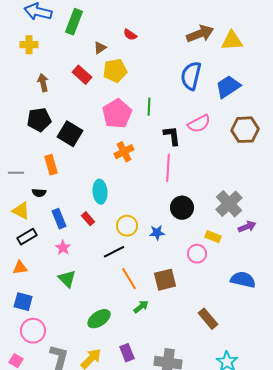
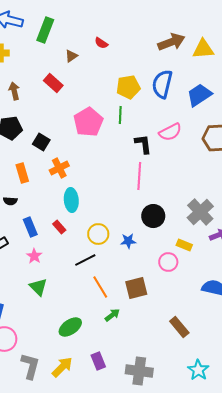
yellow pentagon: (115, 71) -> (128, 87), moved
black square: (70, 134) -> (41, 142), size x0.7
orange cross: (124, 152) -> (59, 168), moved

